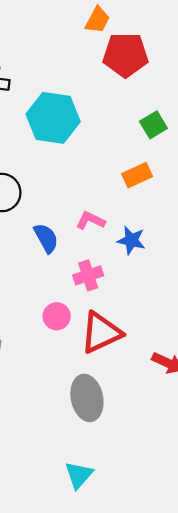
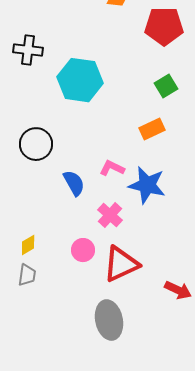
red pentagon: (125, 55) -> (164, 26), moved
blue star: (131, 240) -> (147, 185), size x1.5
pink cross: (88, 275) -> (110, 215), turned -30

